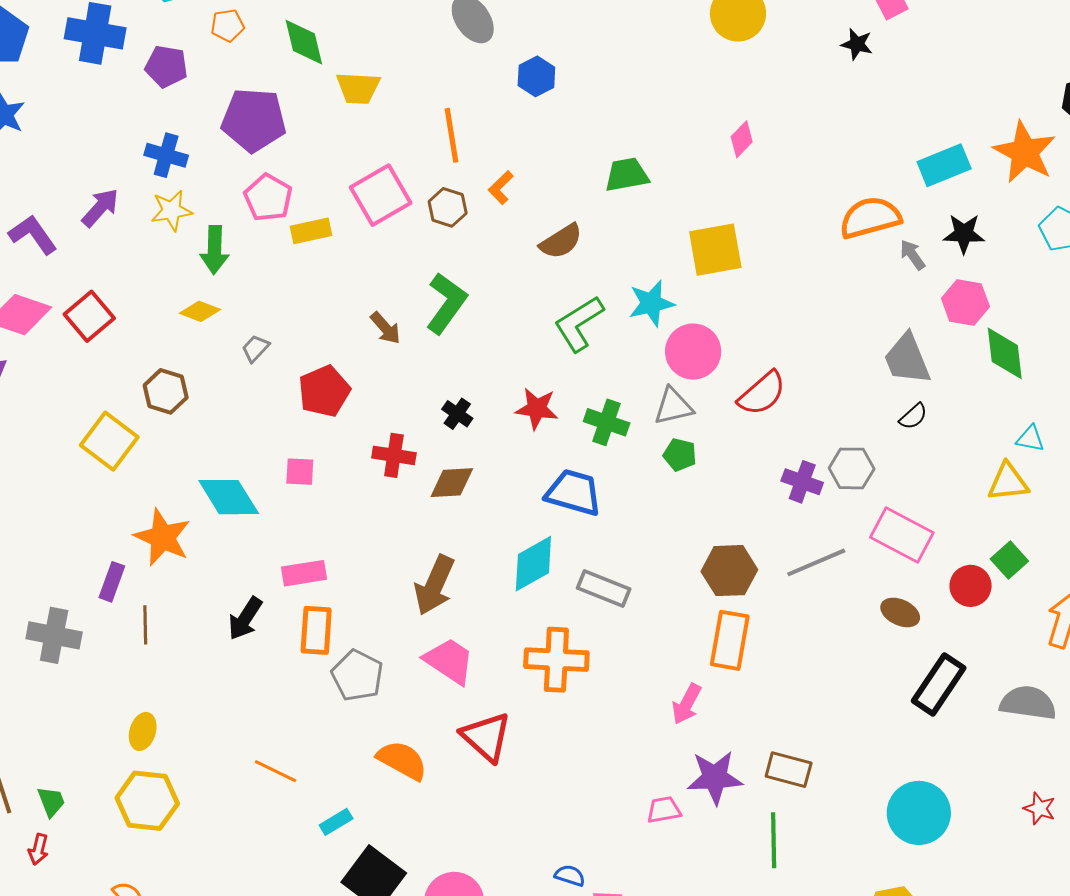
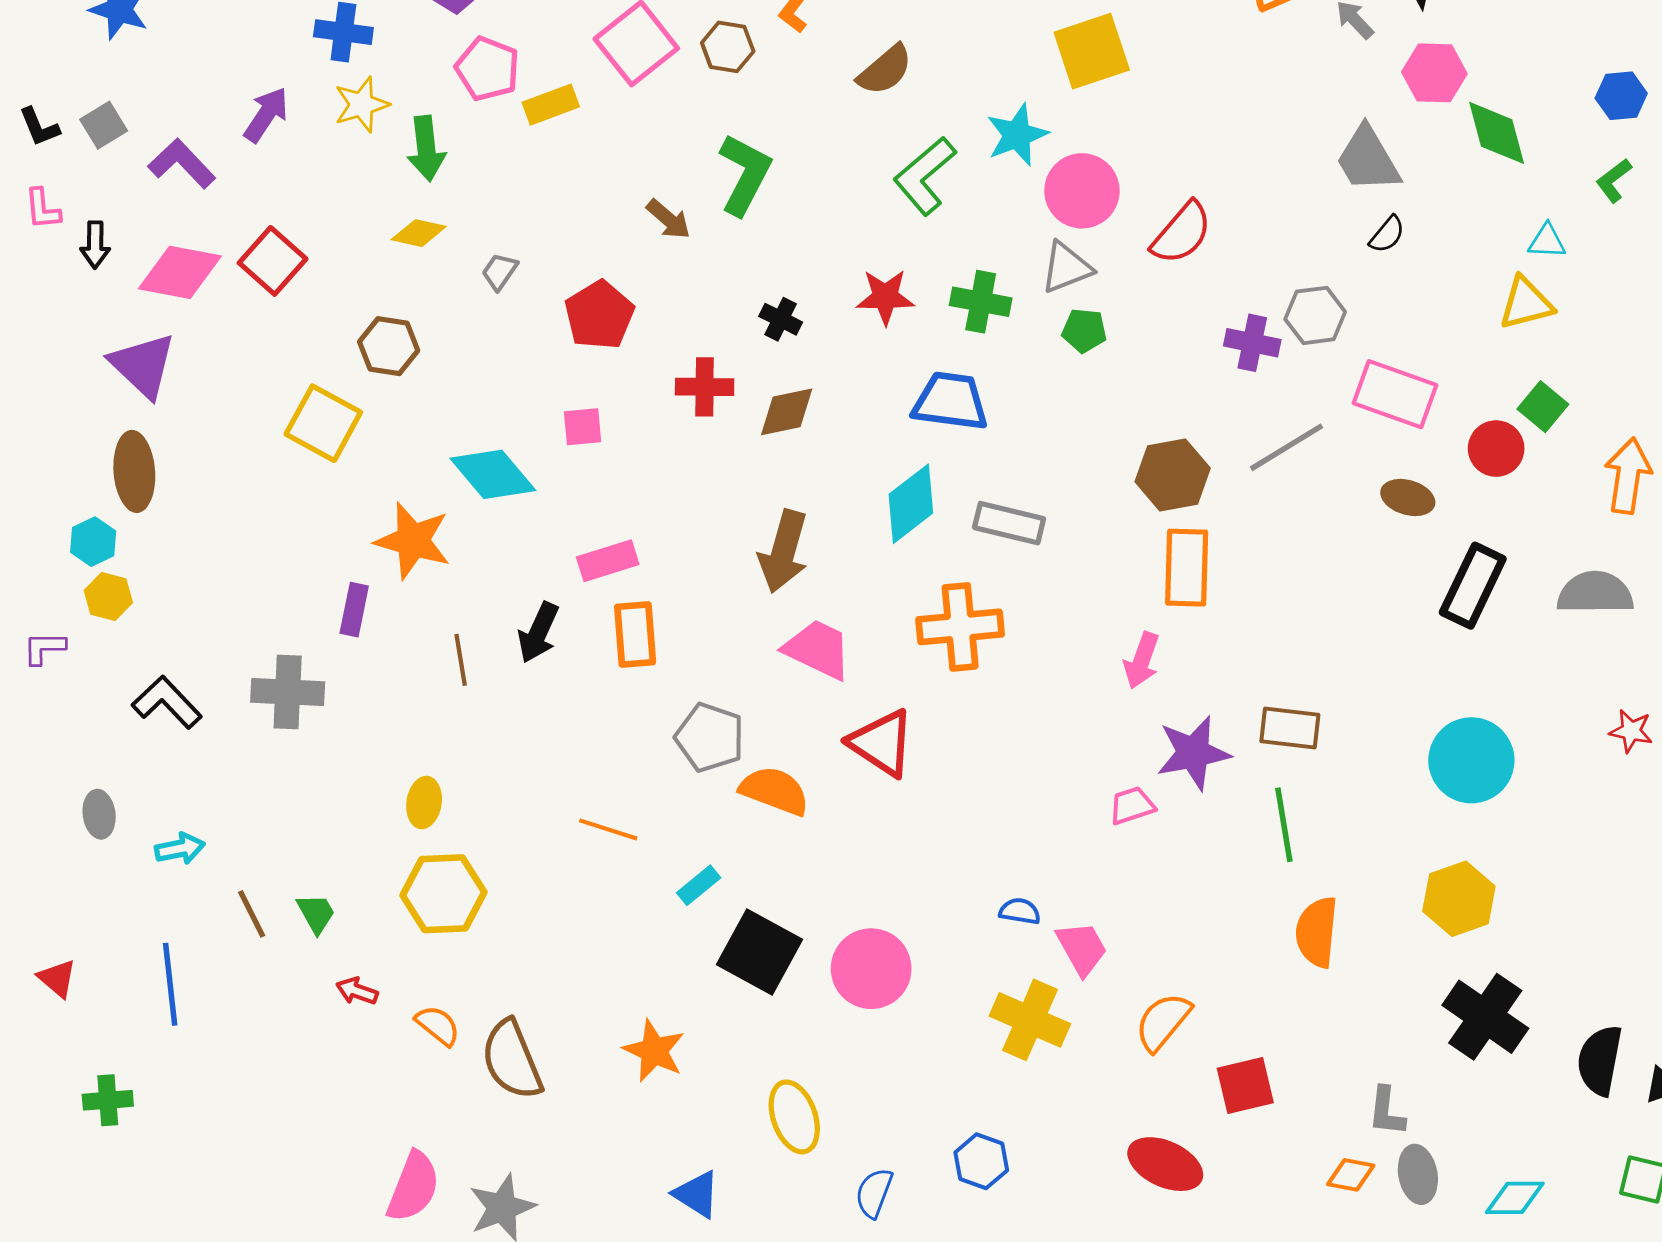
brown line: (145, 625) -> (461, 660), moved
gray pentagon: (357, 675) -> (710, 737), moved
red arrow: (38, 849) -> (357, 991), moved, turned 104

